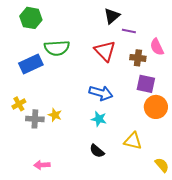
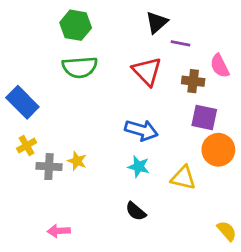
green hexagon: (31, 18) -> (76, 25), moved
blue rectangle: (31, 64) -> (22, 102), moved, turned 70
yellow triangle: (133, 141) -> (183, 178), moved

